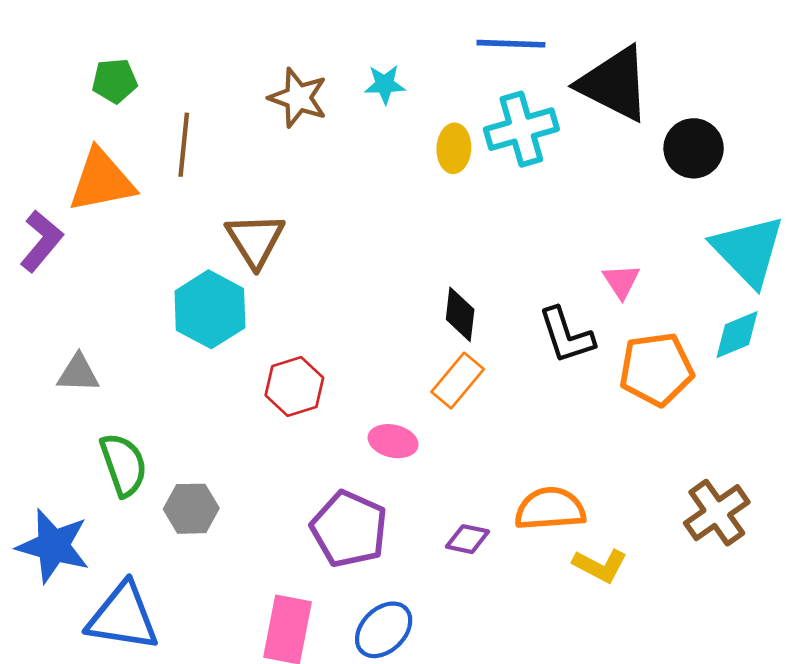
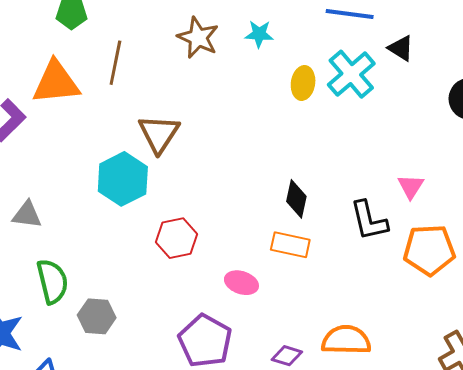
black triangle: (614, 84) -> (401, 48), moved, size x0.5
cyan cross: (521, 129) -> (351, 74), turned -30
orange rectangle: (458, 381) -> (290, 245), turned 57

